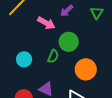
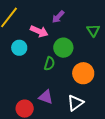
green triangle: (97, 13) -> (93, 30), moved
cyan circle: (24, 59) -> (19, 48), moved

